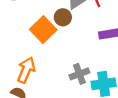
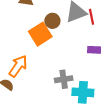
brown circle: (63, 17) -> (52, 21), moved

